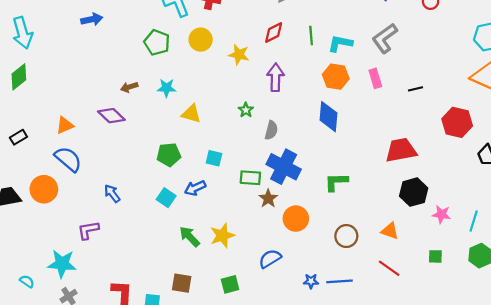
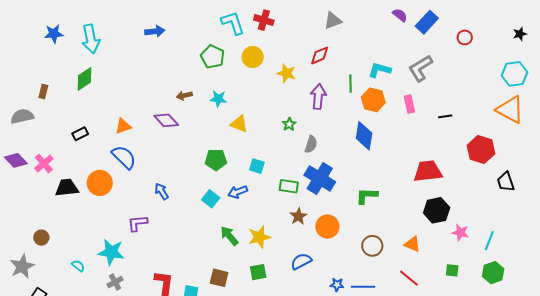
green line: (311, 36) -> (350, 84), moved
brown star: (268, 198) -> (298, 216), moved
green square: (230, 284) -> (258, 272), moved

